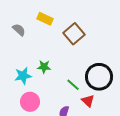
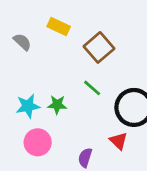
green star: (44, 67) -> (57, 105), moved
green line: (73, 85) -> (92, 88), moved

